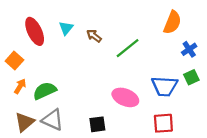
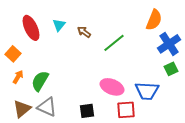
blue cross: (189, 49) -> (169, 44), size x1.6
blue trapezoid: (165, 86) -> (147, 91), moved
green semicircle: (45, 91) -> (40, 81), turned -35
red square: (163, 123) -> (126, 110), moved

